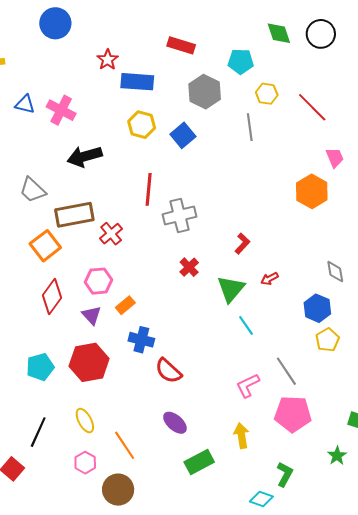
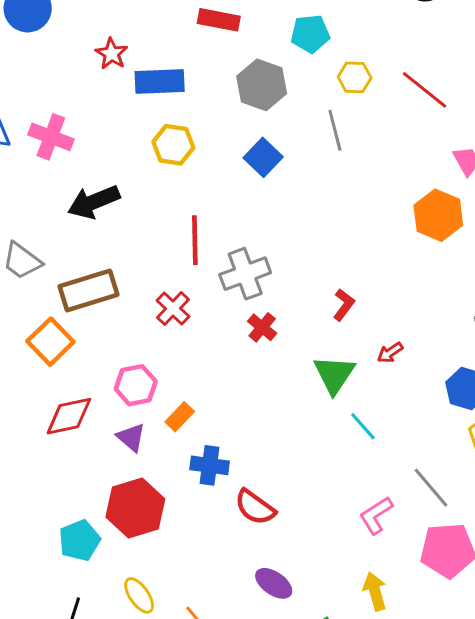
blue square: (183, 135) -> (263, 157), moved
red cross: (111, 234) -> (173, 308), moved
red cross: (189, 267) -> (262, 327), moved
red diamond: (52, 297) -> (69, 416), turned 48
cyan pentagon: (40, 367) -> (79, 540), moved

